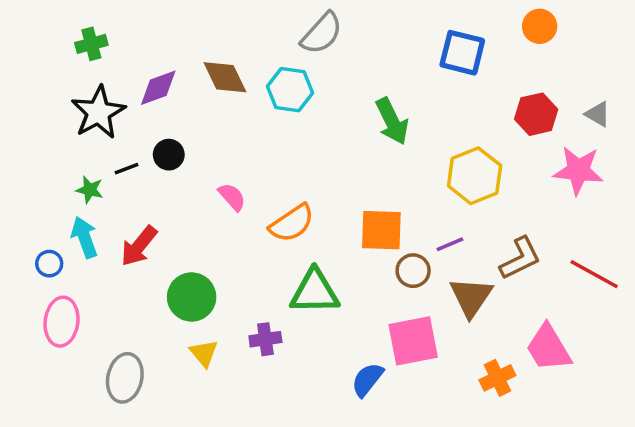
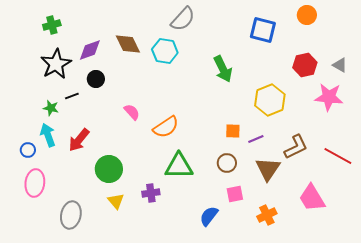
black circle: (169, 155) -> (96, 79), moved
orange square: (381, 230) -> (233, 131), moved, size x0.6
brown circle: (413, 271) -> (227, 163), moved
pink square: (413, 341) -> (235, 194), size x0.6
orange cross: (497, 378) -> (267, 215), moved

